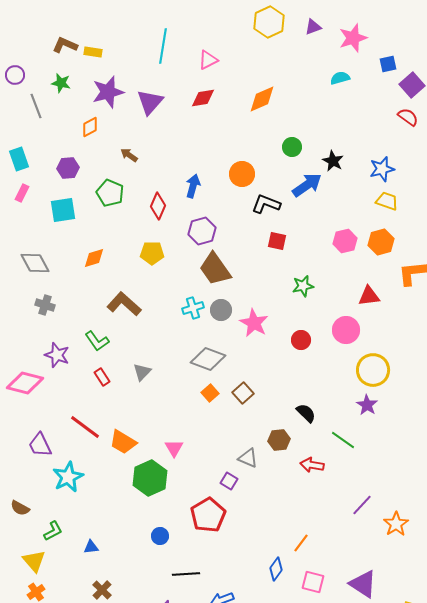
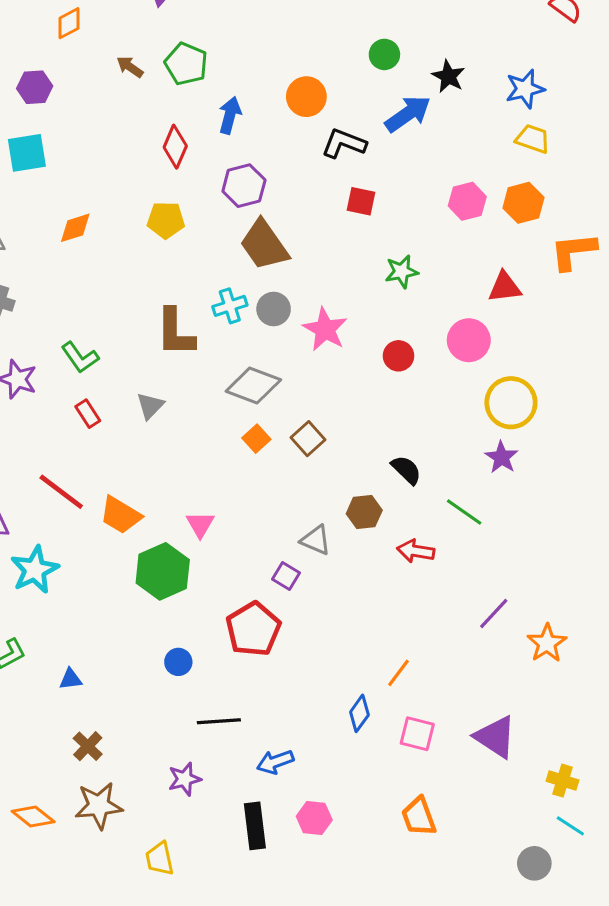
green pentagon: (110, 193) -> (186, 64), moved
brown L-shape: (124, 304) -> (175, 332), moved, turned -132

